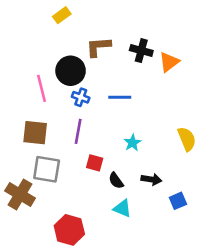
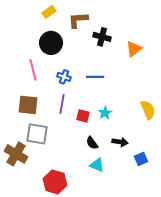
brown L-shape: (98, 47) -> (78, 20), moved
black cross: (141, 51) -> (102, 37), moved
black circle: (71, 71) -> (51, 43), moved
red square: (95, 163) -> (83, 116), moved

